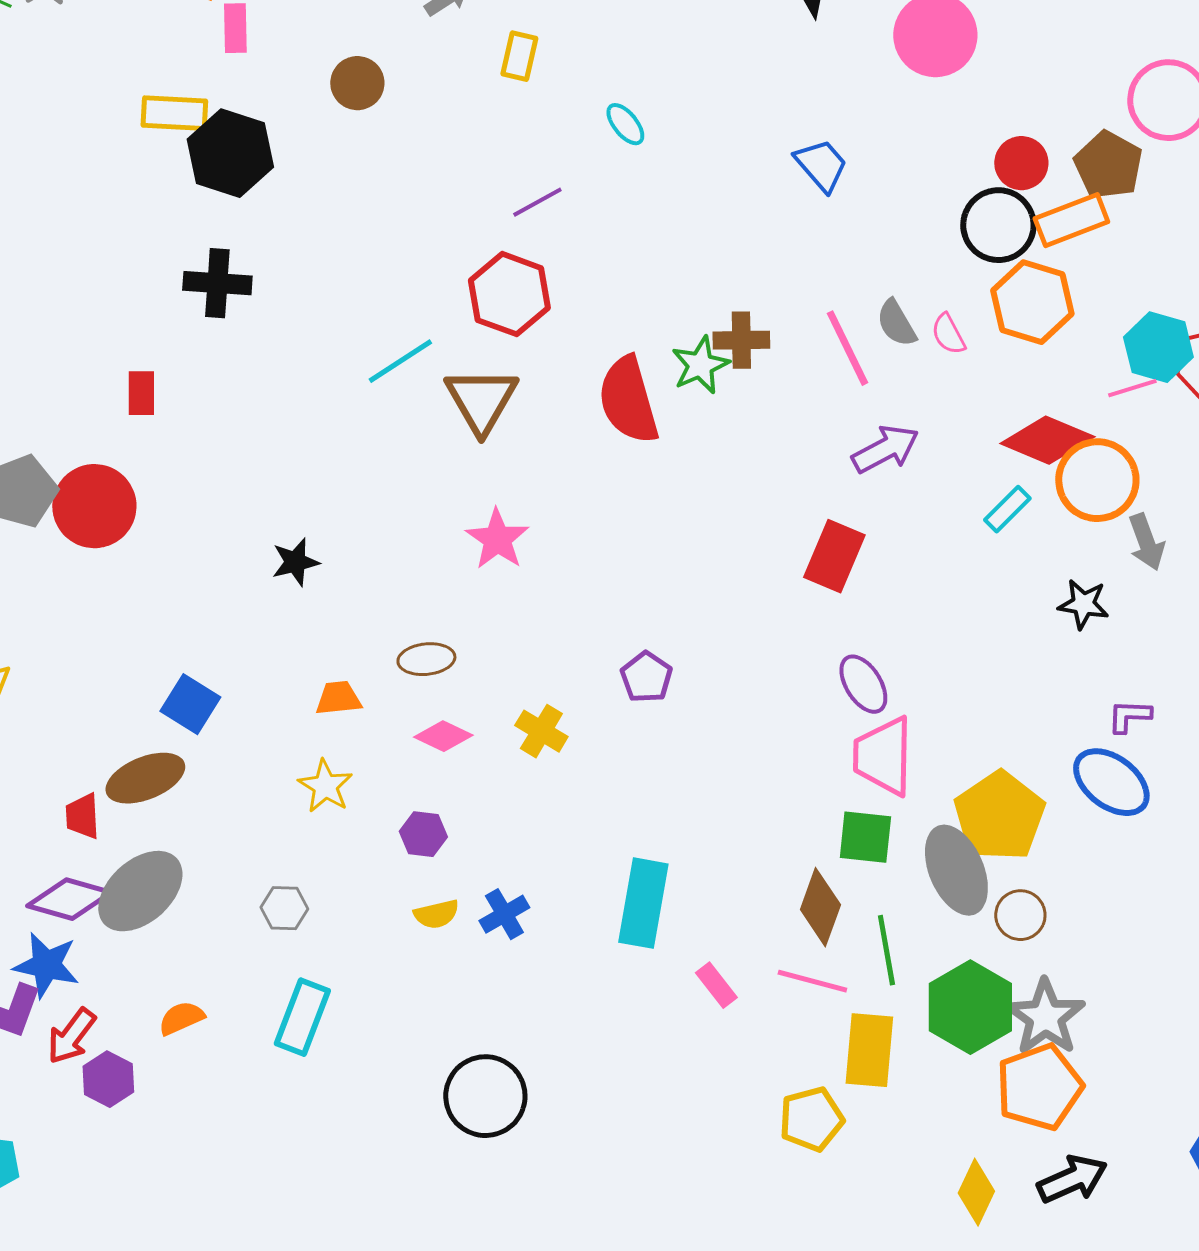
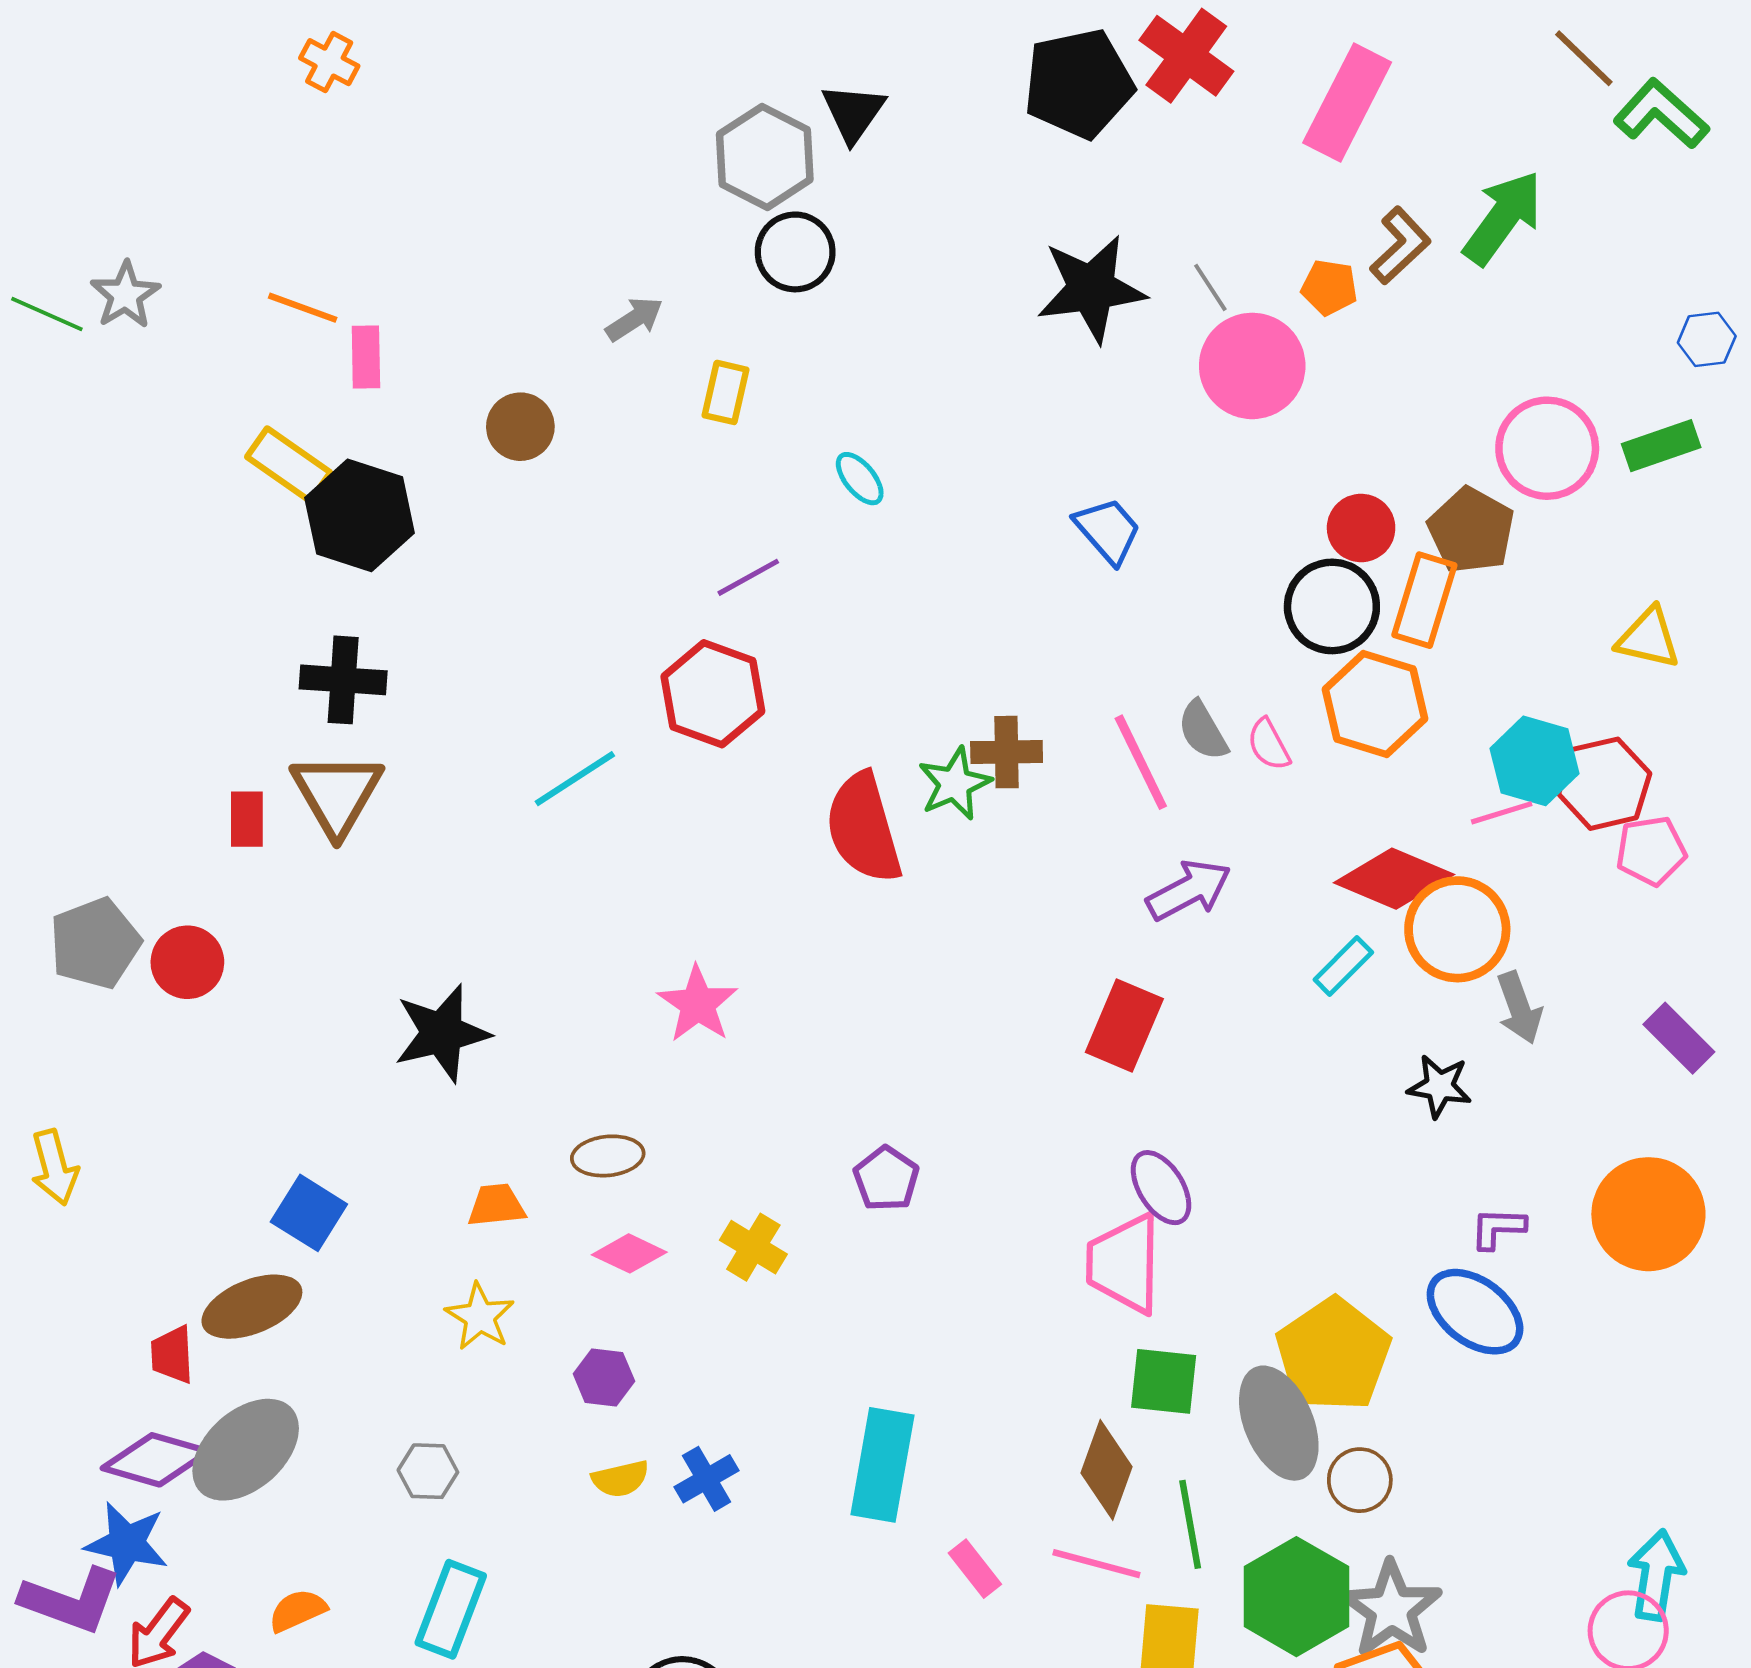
yellow rectangle: (174, 113) -> (289, 465), turned 32
orange rectangle: (1071, 220) -> (1424, 600), turned -52
brown triangle: (481, 400) -> (337, 794), moved
red circle: (94, 506) -> (187, 962), size x0.7
black star: (295, 562) -> (442, 1033), size x1.6
pink trapezoid: (883, 756) -> (1124, 1264), moved

